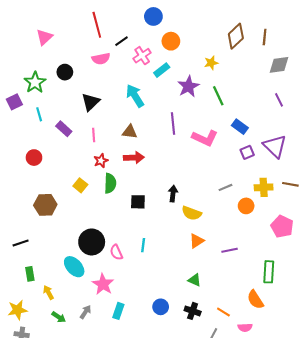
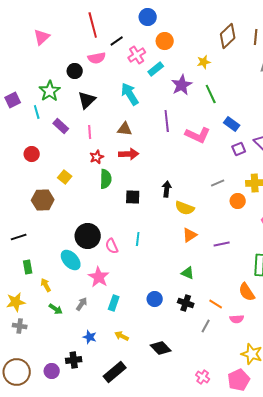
black circle: (65, 72) -> (75, 71), moved
green star: (35, 82) -> (50, 91), moved
yellow square: (80, 185) -> (65, 177), moved

